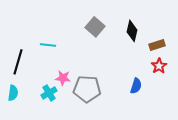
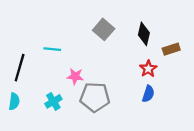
red star: (159, 66) -> (148, 69), moved
pink star: (63, 78) -> (75, 76), moved

